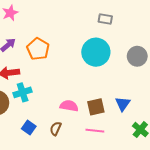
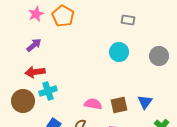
orange pentagon: (38, 49) -> (63, 16), moved
cyan circle: (96, 52) -> (119, 52), size x0.7

